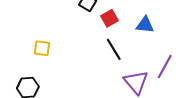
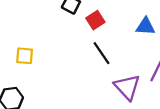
blue triangle: (145, 25) -> (145, 26), moved

